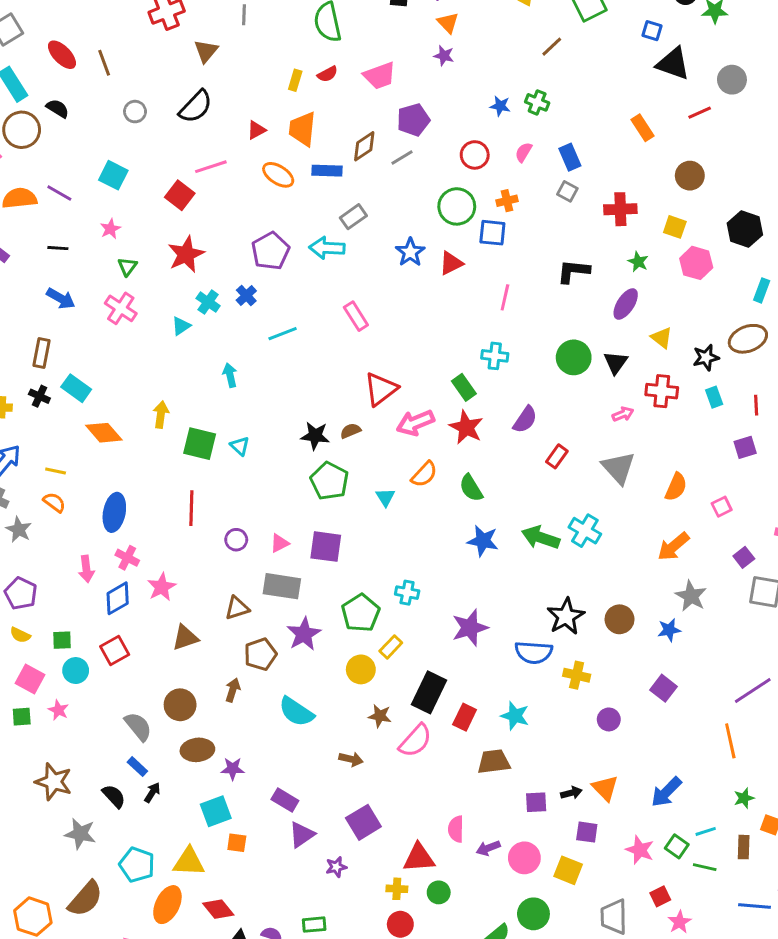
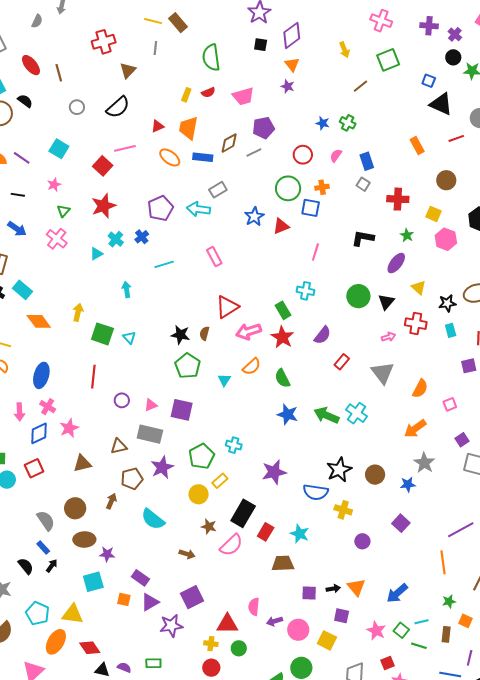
brown semicircle: (350, 431) -> (204, 333), turned -56
orange square: (237, 843) -> (124, 599), moved
purple star: (336, 867) -> (171, 626), size x1.6

